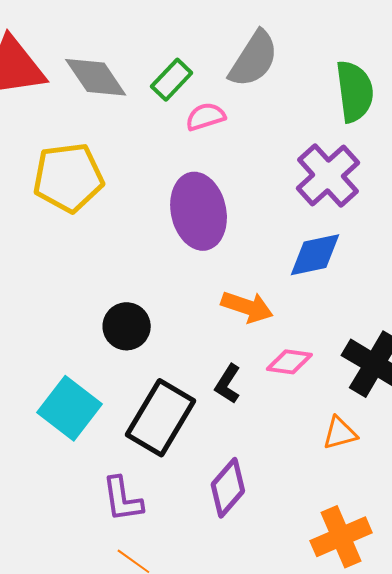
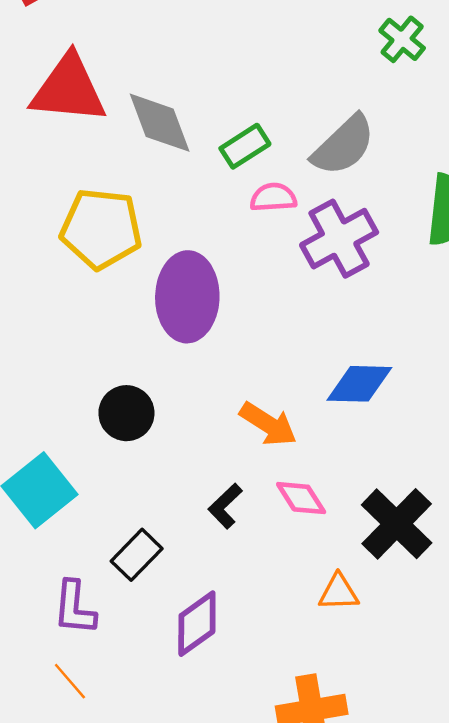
purple cross: (328, 175) -> (339, 239), moved
purple ellipse: (199, 211) -> (187, 297), moved
pink diamond: (289, 362) -> (301, 498), turned 36
black rectangle: (160, 418) -> (137, 555), moved, size x0.6

